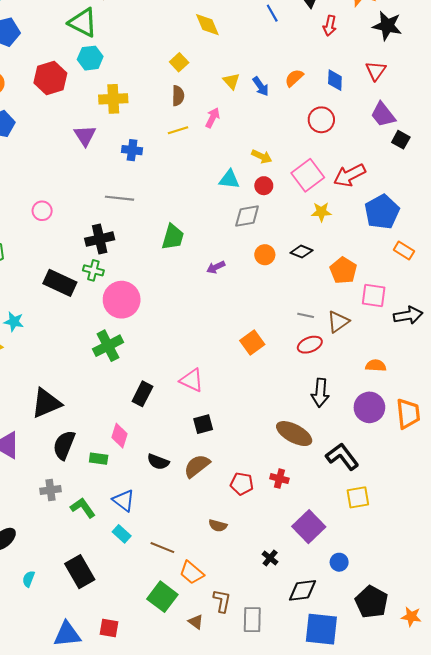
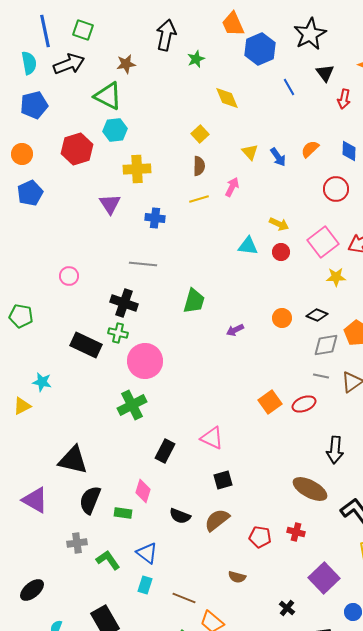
gray diamond: (247, 216) -> (326, 345), moved
black cross: (100, 239) -> (124, 303), turned 32
red ellipse: (310, 345) -> (304, 404), moved
black triangle: (46, 403) -> (73, 460), turned 36
cyan rectangle: (122, 534) -> (145, 585), turned 66

